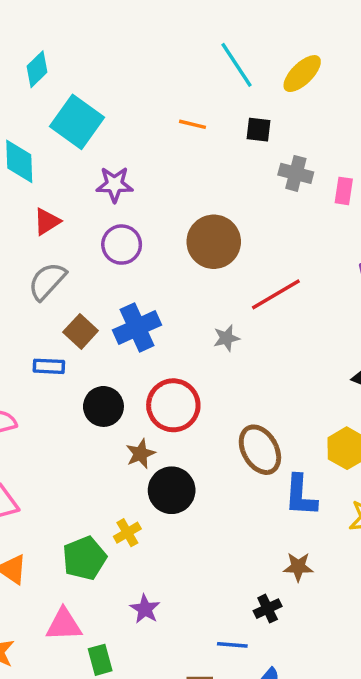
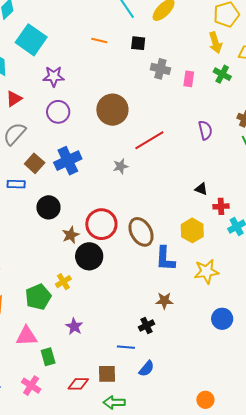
red circle: (173, 405) -> (101, 224), moved

